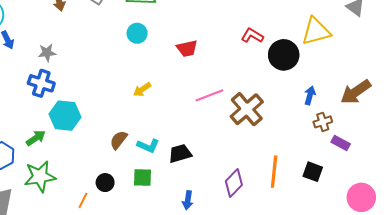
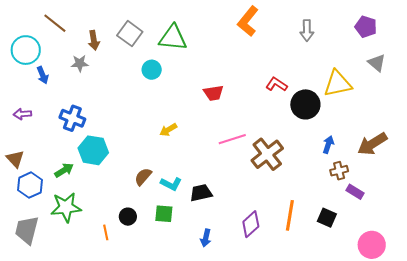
cyan circle: (137, 33) -> (152, 70), moved
gray star: (47, 53) -> (80, 63), moved
orange line: (83, 200) -> (106, 232), turned -42

